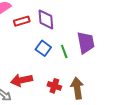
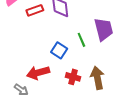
blue square: (43, 48) -> (59, 50), moved

